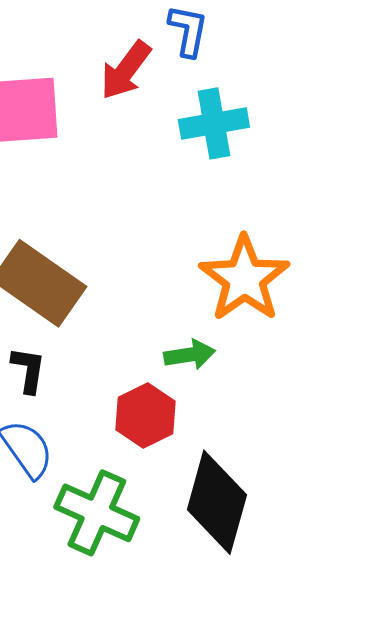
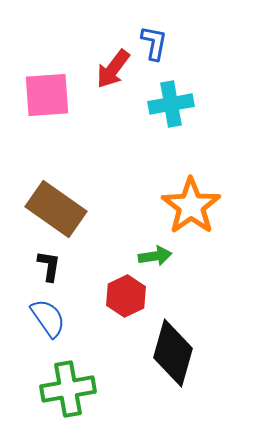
green cross: (97, 513) -> (68, 389), moved, turned -34

